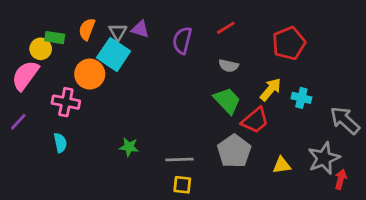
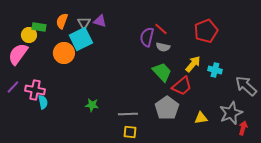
red line: (226, 28) -> (161, 29), moved, turned 72
purple semicircle: (182, 40) -> (147, 37), moved
cyan square: (114, 54) -> (81, 39), turned 30
pink cross: (66, 102) -> (35, 90), moved

